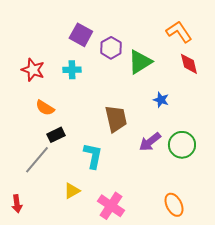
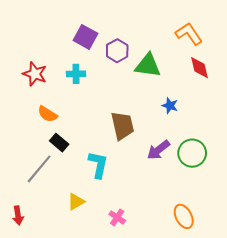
green triangle: (140, 62) -> (148, 65), turned 40
black rectangle: (56, 135) -> (59, 143), turned 66
pink cross: (111, 206) -> (117, 217), size x0.6

